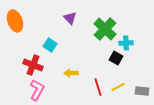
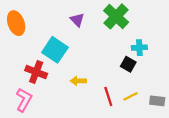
green cross: (105, 29) -> (116, 16), moved
cyan square: (50, 45) -> (55, 50), size x1.6
pink L-shape: (37, 90) -> (24, 100), moved

